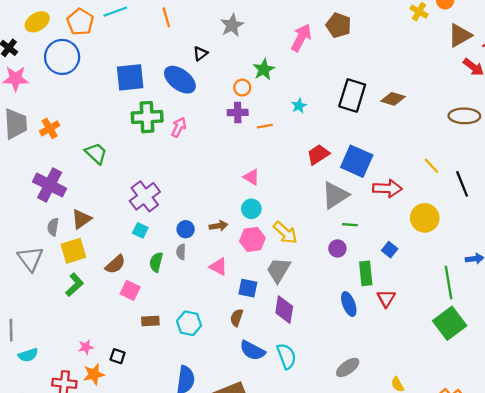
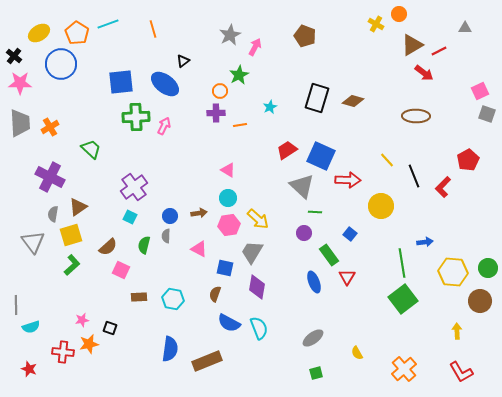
gray star: (232, 25) -> (230, 35), moved
pink arrow: (301, 38) -> (255, 47), moved, size x0.7
gray triangle: (335, 195) -> (302, 186), turned -44
green rectangle: (366, 273) -> (329, 255), turned -30

